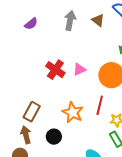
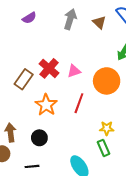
red line: (100, 105) -> (79, 103), moved
brown rectangle: (32, 112) -> (24, 79), moved
orange star: (73, 112) -> (46, 105), moved

